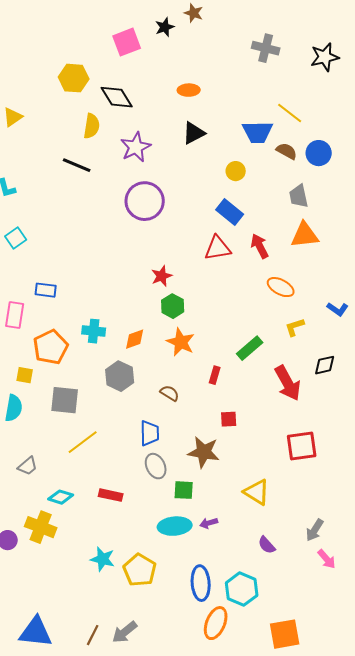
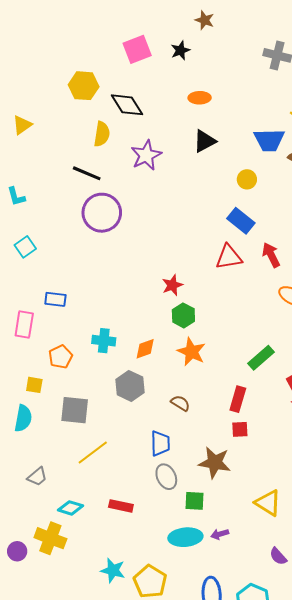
black star: (165, 27) -> (180, 50), moved
purple circle: (145, 201) -> (102, 213), moved
orange pentagon: (51, 347) -> (60, 357), size x0.7
red rectangle: (215, 375) -> (238, 399), moved, size x1.4

